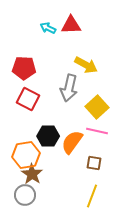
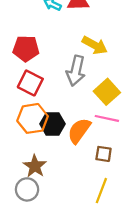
orange hexagon: (26, 155) -> (33, 118), moved

